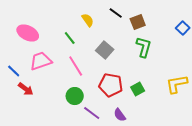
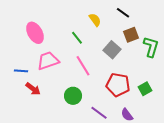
brown square: (138, 22) -> (131, 35), moved
pink ellipse: (28, 33) -> (35, 33), turned 35
blue line: (14, 71) -> (21, 71), turned -40
green circle: (75, 96) -> (73, 96), moved

